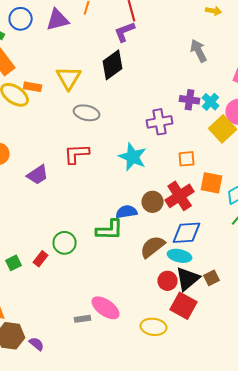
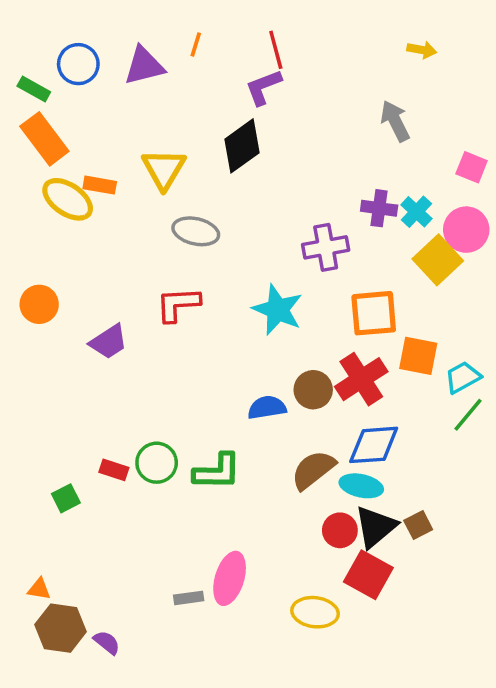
orange square: (187, 159) -> (374, 313), size x1.6
green L-shape: (110, 230) -> (217, 472), moved
red rectangle: (41, 259) -> (114, 470), moved, turned 70
pink ellipse: (106, 308) -> (230, 578), turned 72

